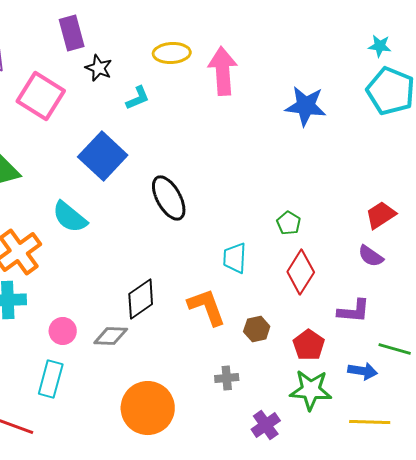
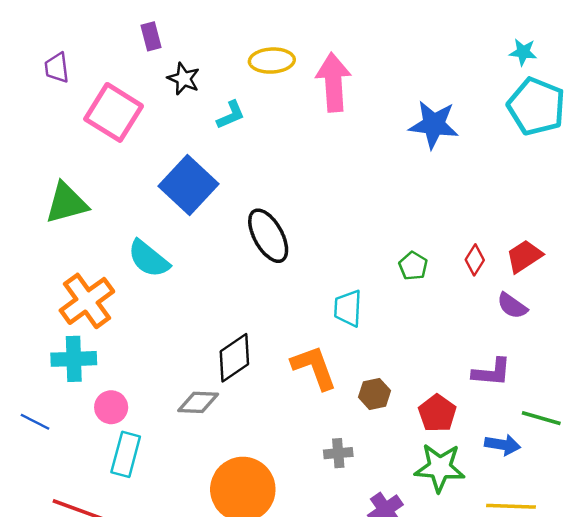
purple rectangle: (72, 33) -> (151, 36), size x0.7
red diamond: (301, 272) -> (475, 260), moved, size x0.6
pink circle: (63, 331) -> (111, 407), moved

